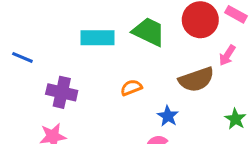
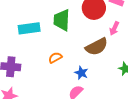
green trapezoid: (149, 32) -> (62, 20), turned -105

